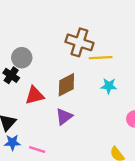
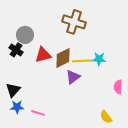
yellow line: (101, 58) -> (82, 61), moved
red triangle: (35, 95) -> (43, 55), moved
purple triangle: (64, 117) -> (73, 77), moved

